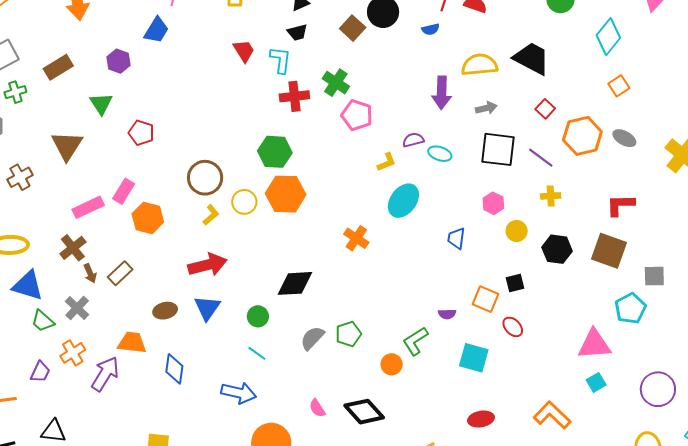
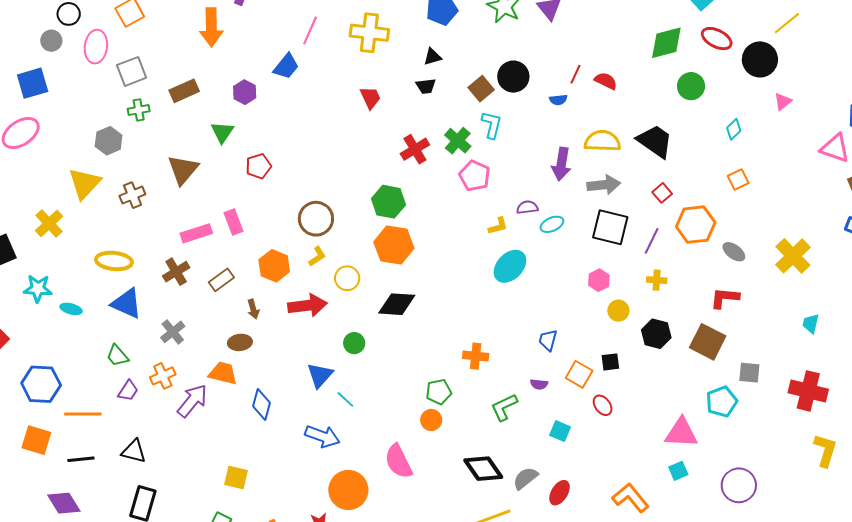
cyan diamond: (608, 37) -> (734, 129), size x0.6
cyan L-shape: (281, 60) -> (492, 125), moved
red cross: (294, 96) -> (415, 149), turned -32
gray arrow: (486, 108) -> (604, 185), size x1.5
red pentagon: (141, 133) -> (258, 166), turned 30
gray ellipse: (624, 138) -> (734, 252), moved
cyan ellipse: (440, 154) -> (552, 224), turned -50
purple line: (541, 158) -> (652, 241), turned 72
pink rectangle: (124, 191) -> (233, 222), turned -60
yellow circle: (244, 202) -> (347, 278), moved
orange hexagon: (148, 218) -> (274, 266), moved
orange cross: (356, 238) -> (476, 356), moved, turned -35
blue trapezoid: (456, 238) -> (548, 340), moved
brown arrow: (90, 273) -> (253, 309), moved
brown rectangle: (120, 273) -> (221, 280), moved
black diamond: (295, 283) -> (397, 304), moved
blue triangle: (207, 308) -> (320, 375), moved
brown ellipse: (165, 311) -> (240, 342), moved
green circle: (258, 316) -> (354, 343), moved
green trapezoid: (43, 321) -> (117, 356), moved
gray semicircle: (312, 338) -> (525, 478), moved
cyan square: (474, 358) -> (560, 431), size x0.7
orange circle: (392, 364) -> (431, 420), moved
pink semicircle: (317, 408) -> (398, 461), size x1.8
black diamond: (364, 412) -> (483, 469), moved
red ellipse: (481, 419) -> (560, 493), turned -55

